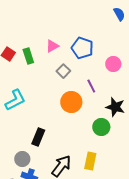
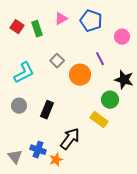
gray square: (63, 71) -> (57, 61), moved
gray circle: (22, 159) -> (19, 106), moved
yellow rectangle: (90, 161) -> (99, 120), moved, turned -66

